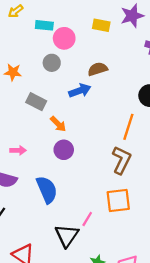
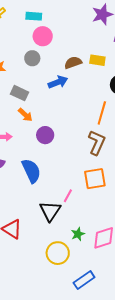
cyan rectangle: (44, 25) -> (34, 16), moved
yellow rectangle: (101, 25) -> (97, 60), moved
orange arrow: (58, 124) -> (25, 115), moved

